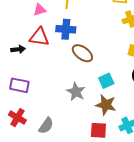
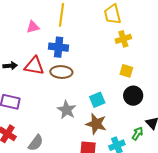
red triangle: (39, 37) -> (34, 66), moved
brown ellipse: (82, 53) -> (61, 72), moved, turned -35

